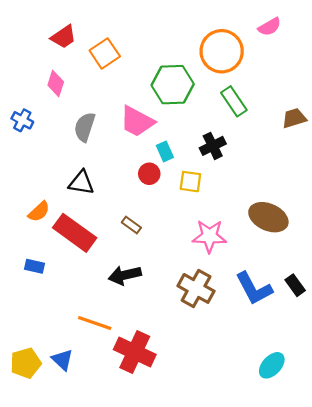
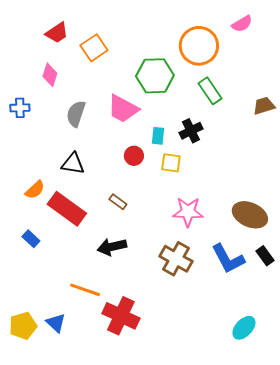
blue cross: (22, 120) -> (20, 108), turned -30
cyan rectangle: (165, 151) -> (158, 136), moved, turned 30
brown ellipse: (268, 217) -> (250, 215), moved
blue rectangle: (35, 266) -> (31, 239), turned 30

